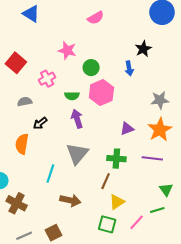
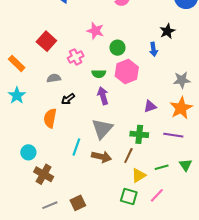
brown arrow: (70, 200) -> (101, 157), moved
green line: (157, 210) -> (162, 167), moved

